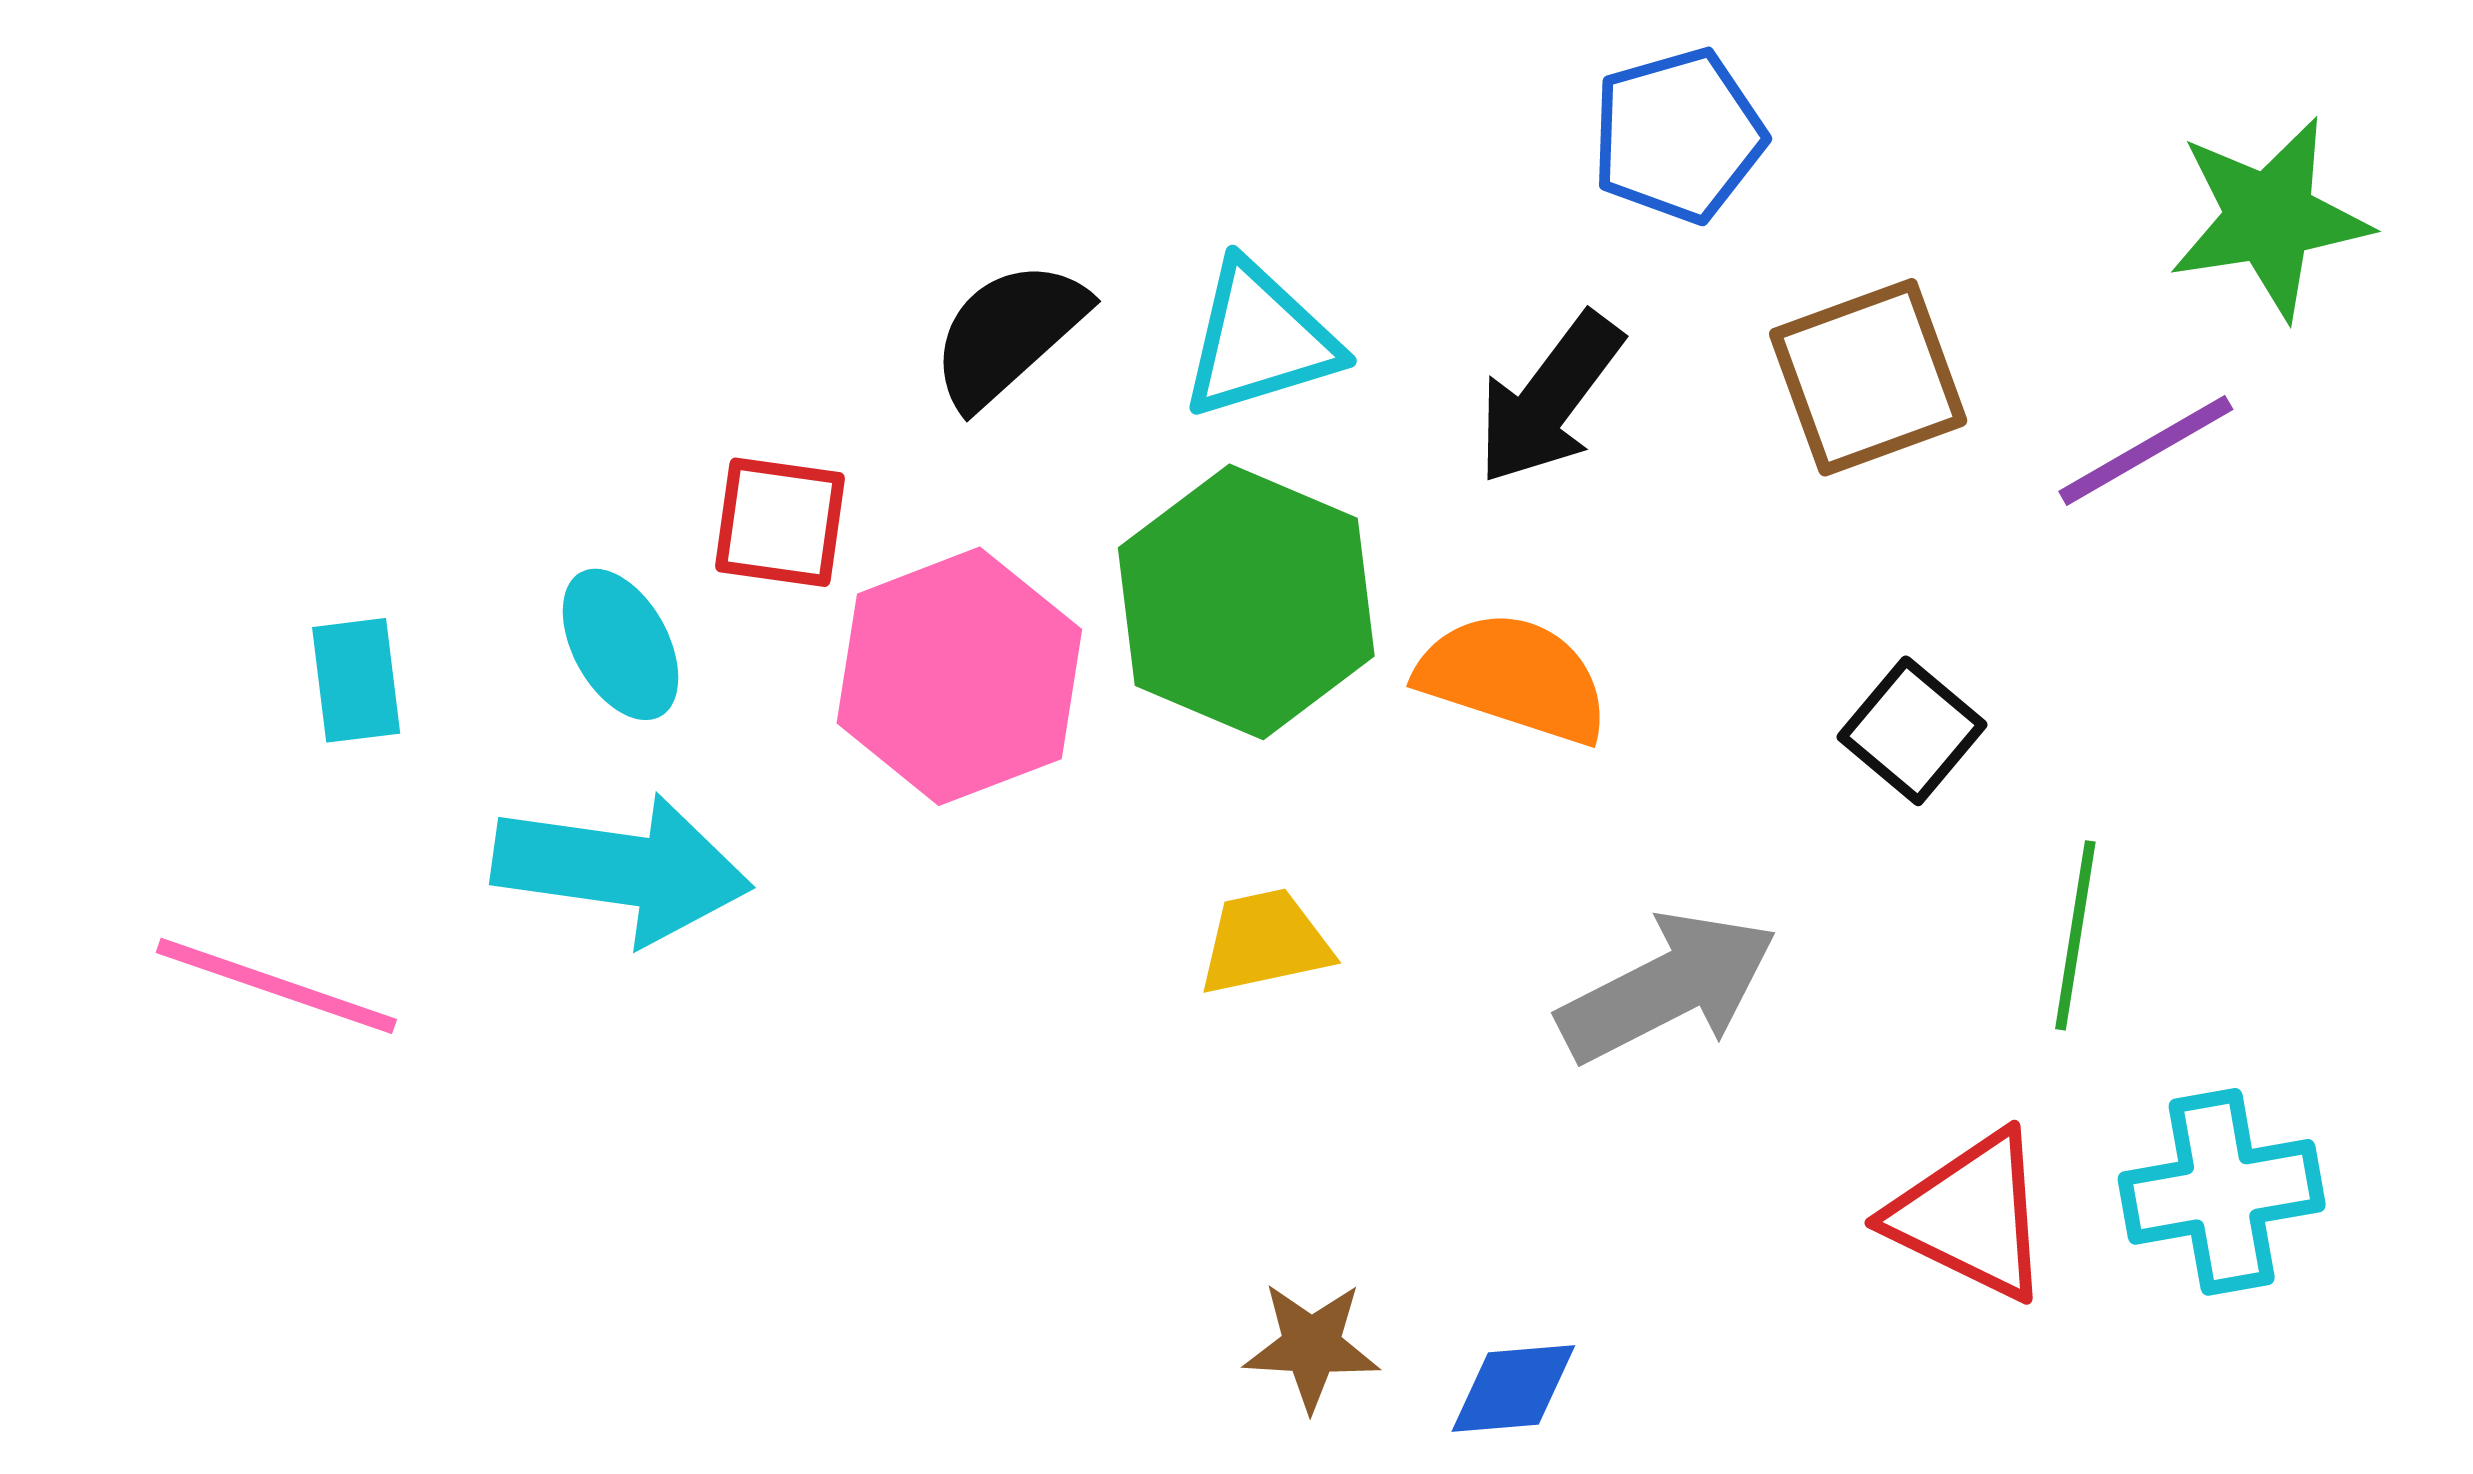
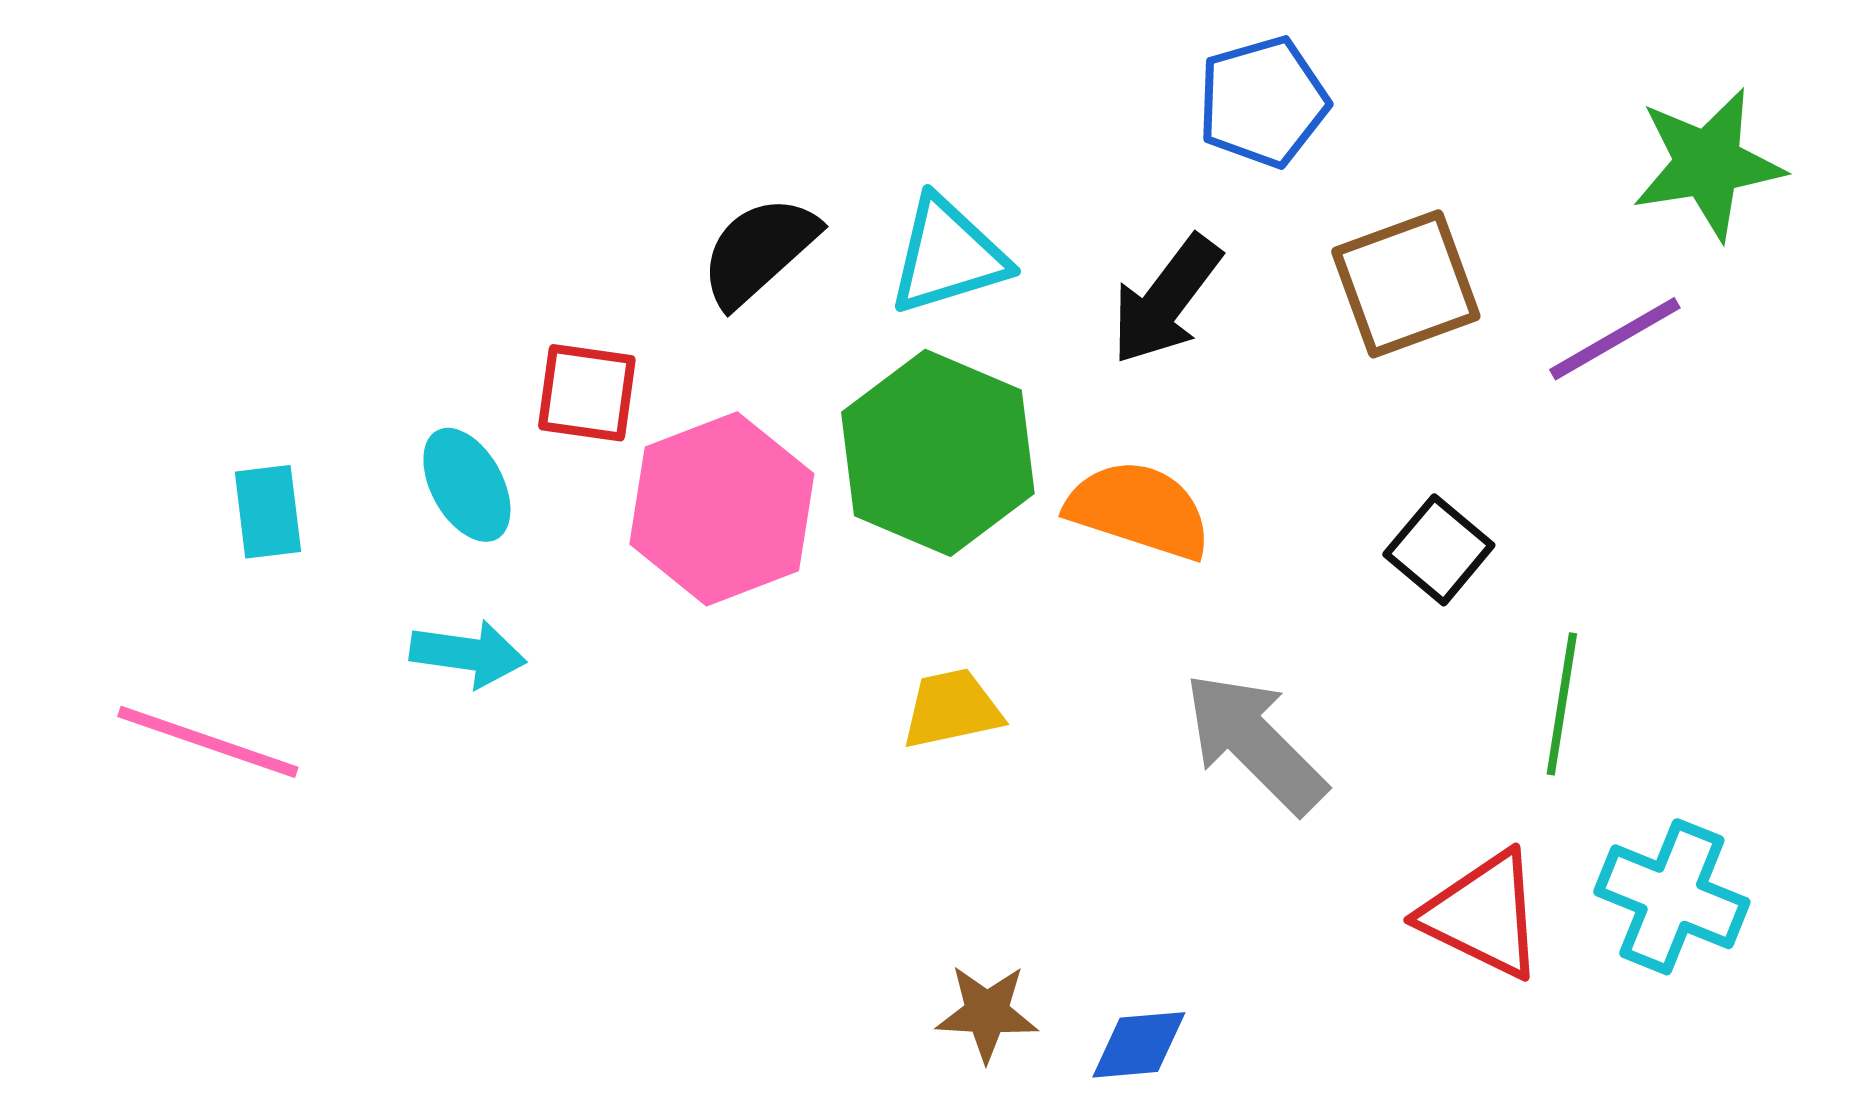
cyan arrow: (622, 869) -> (468, 654), size x0.6
gray arrow: (1668, 987) -> (1255, 743), turned -108
cyan cross: (2222, 1192) -> (1672, 897), turned 32

